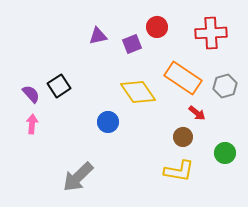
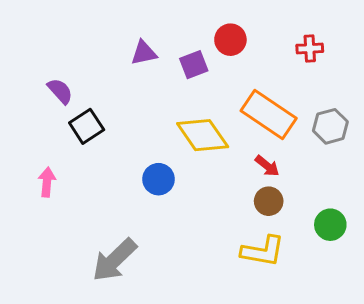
red cross: (211, 33) -> (310, 48), size x0.6
purple semicircle: (31, 94) -> (60, 91), moved
red arrow: (197, 113) -> (267, 166), moved

